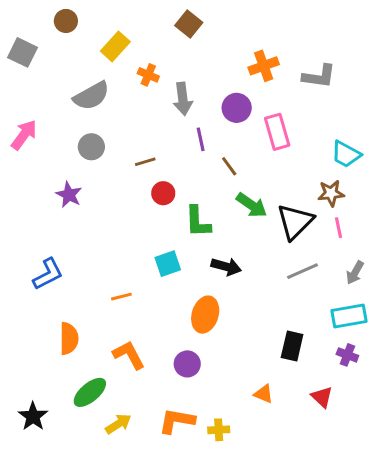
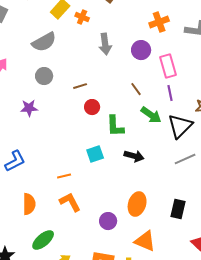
orange cross: (148, 75) -> (82, 17), moved
purple line: (201, 139) -> (170, 93), moved
purple star: (69, 195) -> (29, 108), turned -30
orange ellipse: (205, 315) -> (137, 204), moved
orange L-shape: (129, 355) -> (70, 202), moved
orange triangle: (264, 394) -> (145, 241), moved, size x1.6

